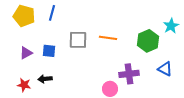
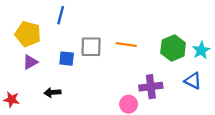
yellow pentagon: (24, 16) -> (28, 34), moved
cyan star: (171, 26) -> (201, 50), moved
blue square: (49, 51) -> (67, 59), moved
red star: (24, 85) -> (12, 100), moved

